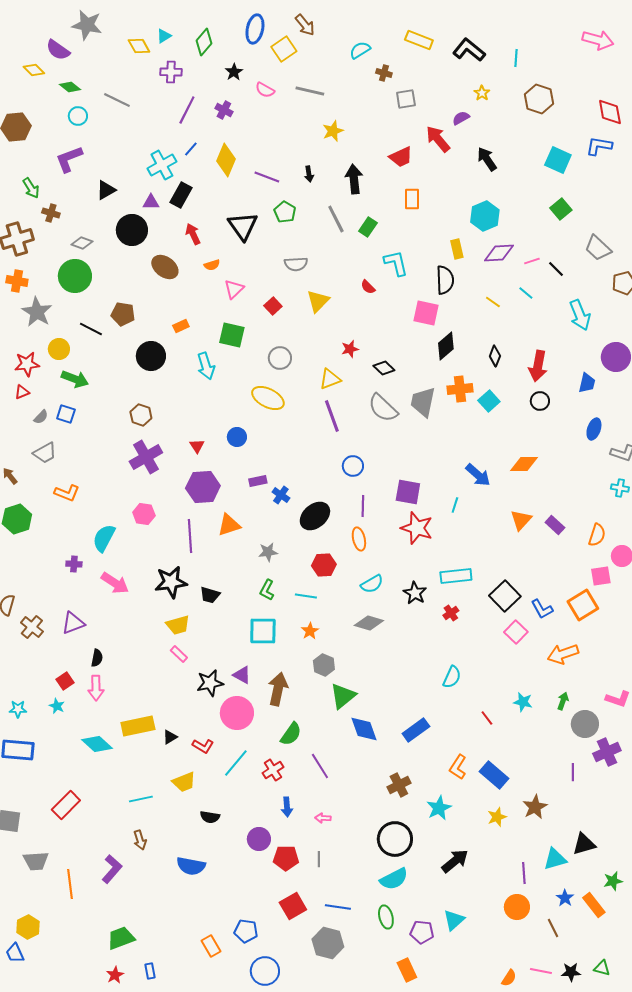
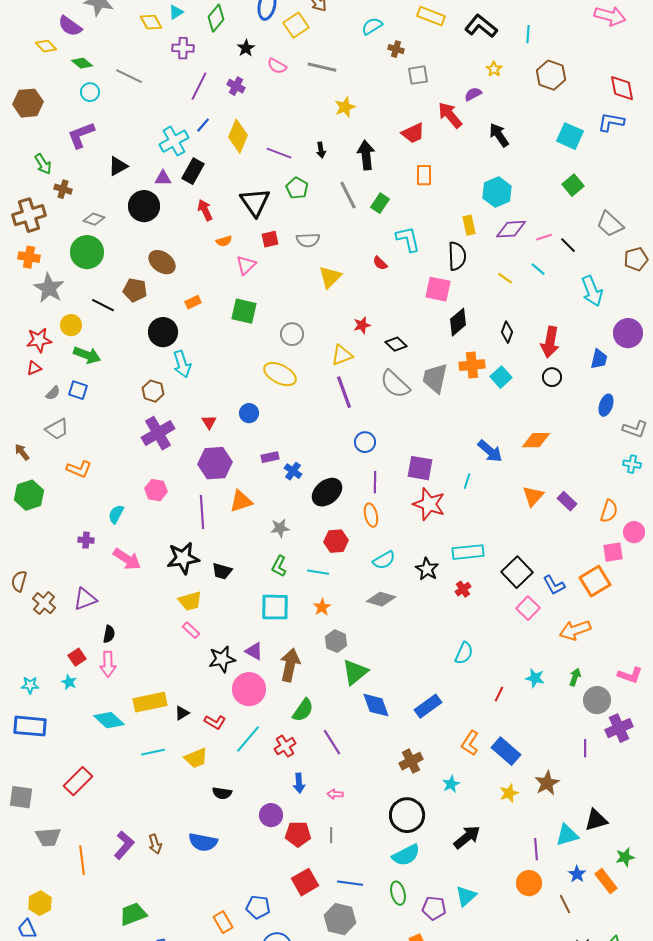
brown ellipse: (165, 267) -> (162, 262), moved
red square: (273, 306) -> (270, 239), moved, turned 30
cyan arrow: (206, 366) -> (182, 364), moved
cyan semicircle: (104, 538) -> (116, 514), size x0.7
red line: (487, 718) -> (499, 694), turned 63
cyan line: (141, 799) -> (153, 752), moved
cyan star: (439, 808) -> (451, 784), size x0.7
brown arrow: (140, 840) -> (155, 844), moved

